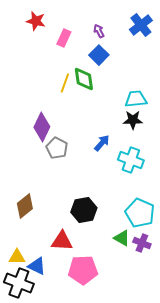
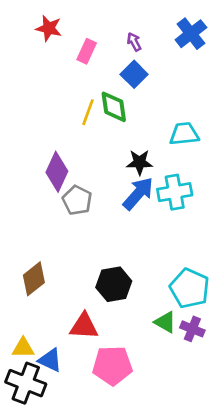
black star: (133, 120) -> (140, 162), moved
blue arrow: (102, 143) -> (138, 193), size x1.5
cyan cross: (131, 160) -> (175, 192), moved, turned -30

